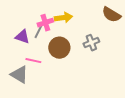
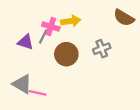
pink cross: (45, 23) -> (51, 27), turned 35
pink line: (33, 61) -> (38, 93), moved

